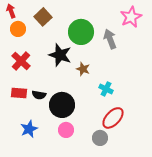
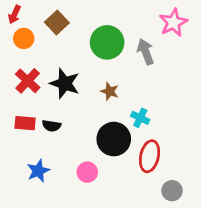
red arrow: (11, 11) -> (14, 15), turned -136
black star: (60, 55) -> (65, 83), moved
black circle: (62, 105) -> (114, 139), moved
red ellipse: (113, 118) -> (149, 156), turned -30
gray circle: (100, 138) -> (172, 191), moved

